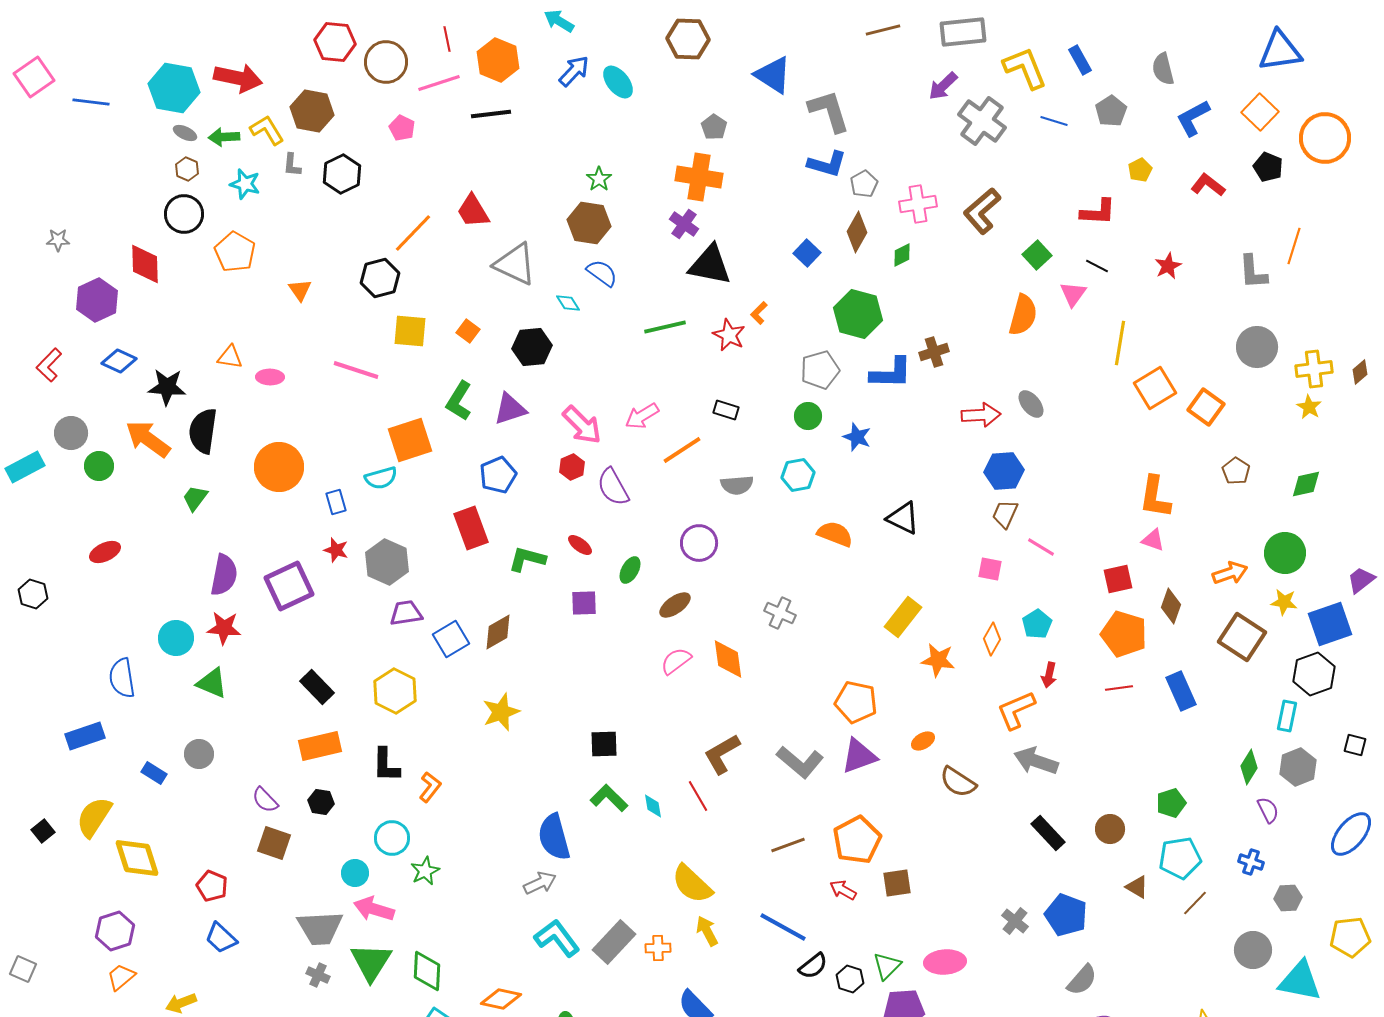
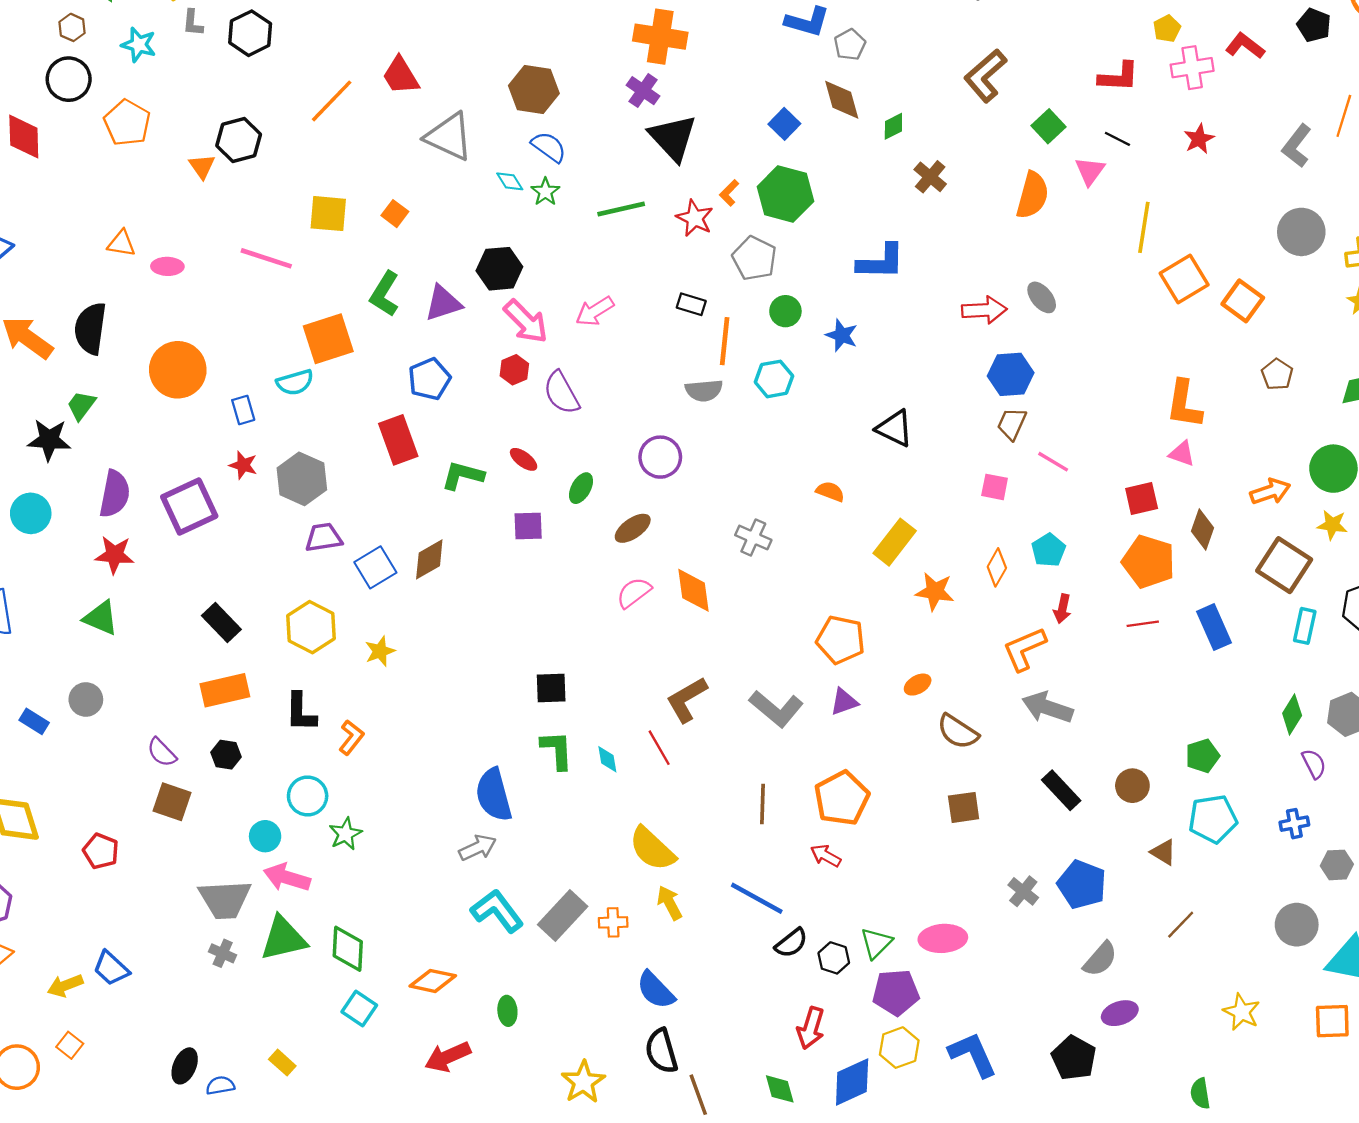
green star: (599, 179) -> (545, 192), moved
pink cross: (918, 204) -> (1192, 68), moved
brown diamond: (857, 232) -> (842, 100), turned -45
black triangle: (710, 265) -> (673, 138), turned 36
gray L-shape: (1253, 272) -> (1297, 146), turned 42
black hexagon: (380, 278) -> (239, 140), moved
green hexagon: (858, 314) -> (785, 194), moved
black hexagon: (532, 347) -> (499, 269), moved
brown cross: (934, 352) -> (930, 177), moved, turned -32
gray pentagon: (820, 370) -> (754, 258), moved, turned -30
black star: (167, 387) -> (49, 440), moved
orange line: (682, 450) -> (725, 341), moved, turned -51
orange semicircle: (835, 534) -> (830, 492), moved, size x0.7
cyan circle: (176, 638) -> (31, 513), moved
yellow star: (501, 712) -> (380, 651), moved, size x0.7
cyan rectangle: (1287, 716) -> (1305, 626), moved
purple triangle: (859, 756) -> (844, 702), size x0.7
green L-shape: (609, 798) -> (557, 750), turned 42
brown line: (788, 845) -> (762, 804), turned -68
blue cross: (1251, 862) -> (1294, 824), turned -30
brown square: (897, 883) -> (964, 807), moved
brown line: (1195, 903) -> (1181, 925), moved
blue trapezoid: (221, 938) -> (111, 968), moved
green triangle: (371, 962) -> (283, 938), turned 45

